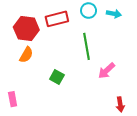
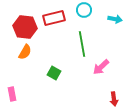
cyan arrow: (114, 14) -> (115, 19), moved

